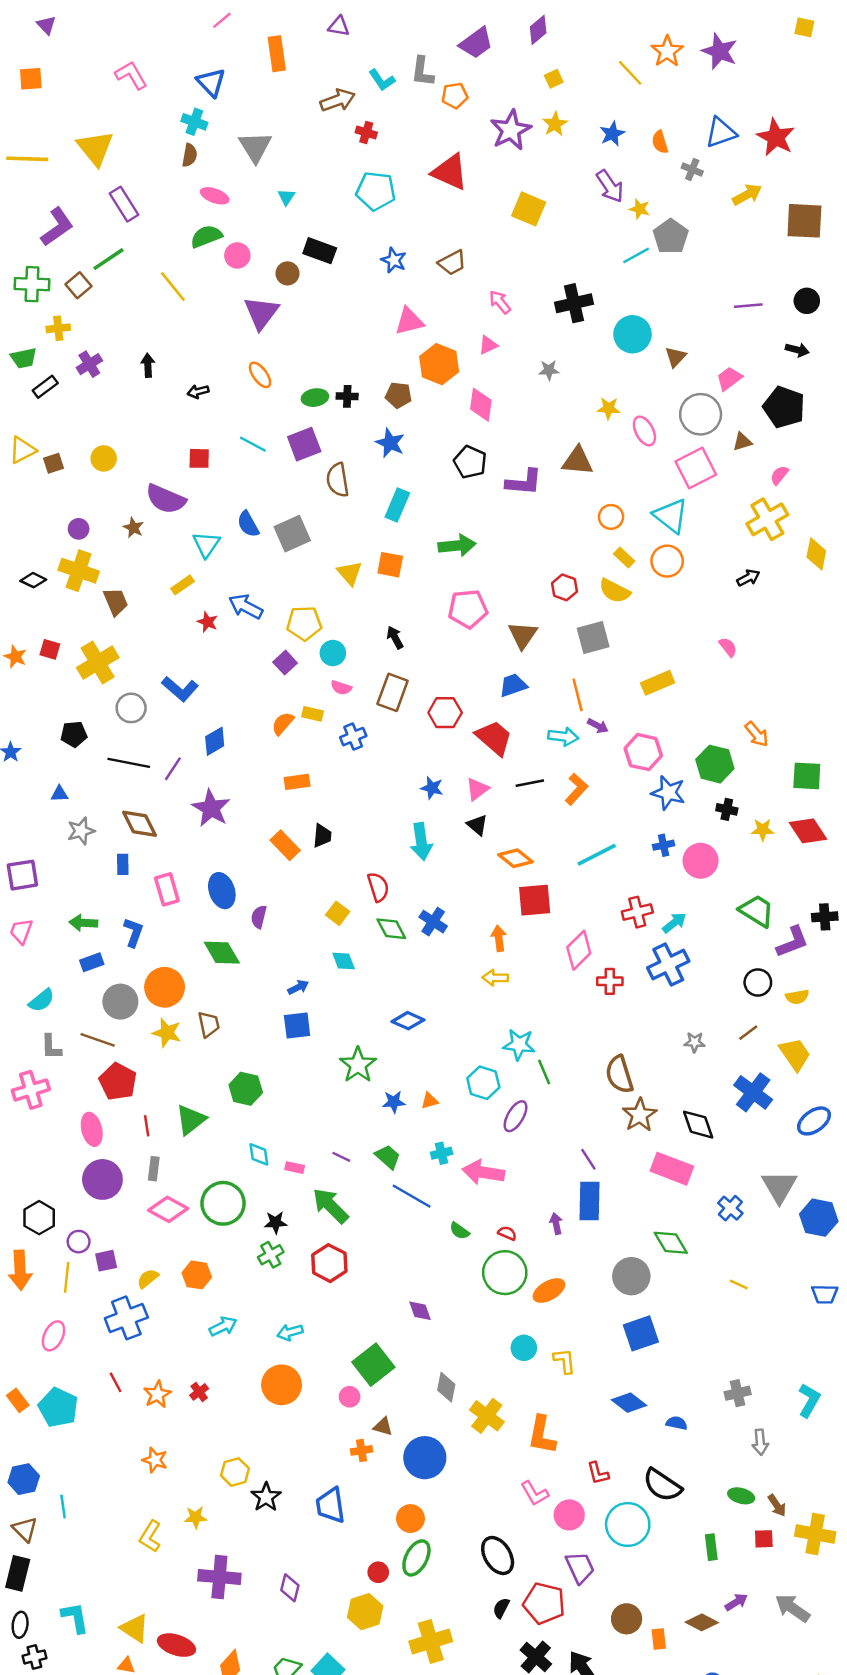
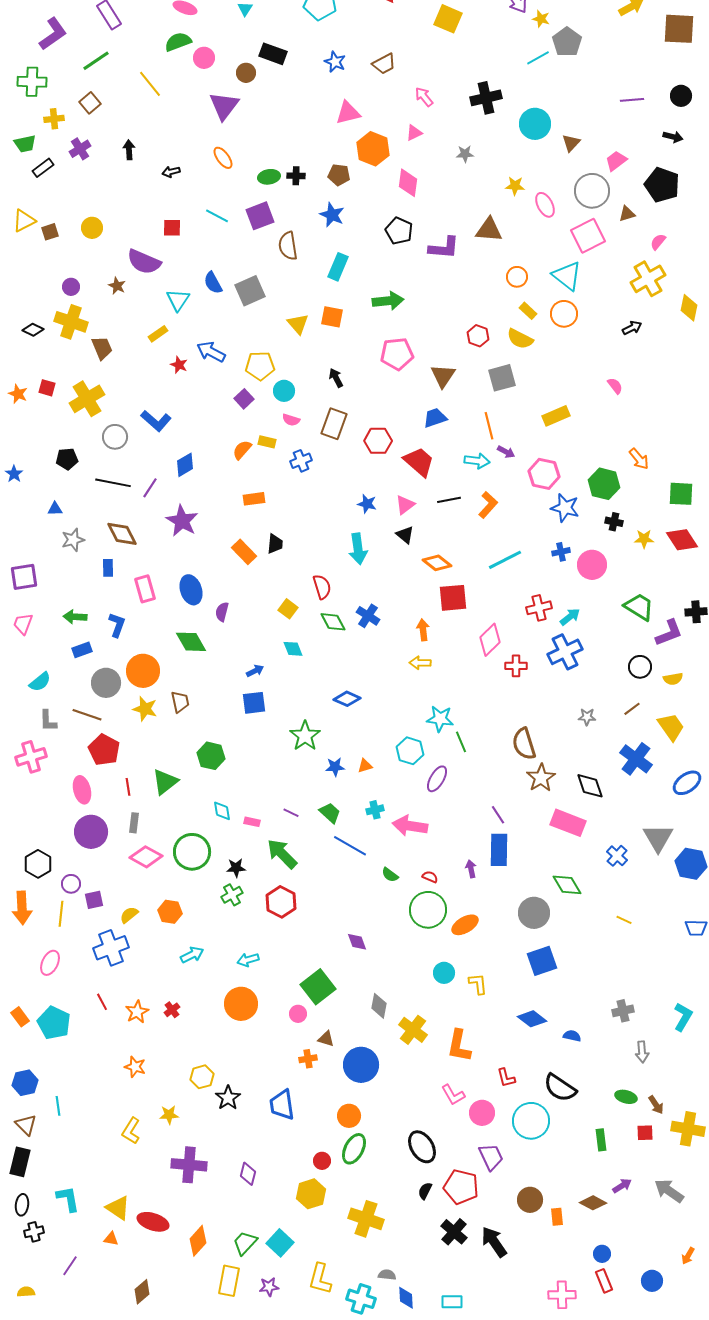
brown square: (79, 285) -> (90, 103), moved
yellow cross: (431, 1641) -> (366, 1219), turned 36

